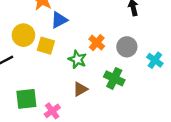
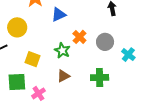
blue triangle: (59, 20) -> (59, 15), moved
yellow square: (46, 46) -> (33, 59), moved
green cross: (114, 78) -> (100, 77), moved, turned -30

